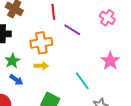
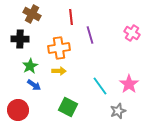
pink cross: (107, 18) -> (132, 33), moved
purple line: (72, 30) -> (90, 35), turned 42
pink star: (110, 61) -> (129, 84), moved

